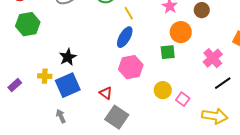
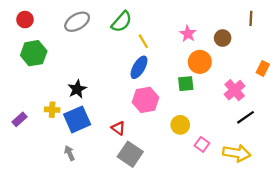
pink square: (183, 99) -> (202, 144), moved

